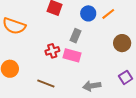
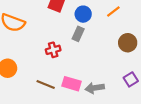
blue circle: (88, 13) -> (83, 14), moved
pink rectangle: (72, 55) -> (71, 84), moved

